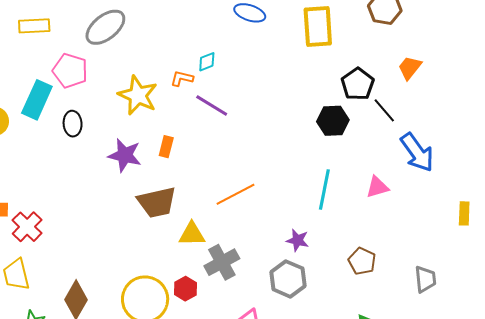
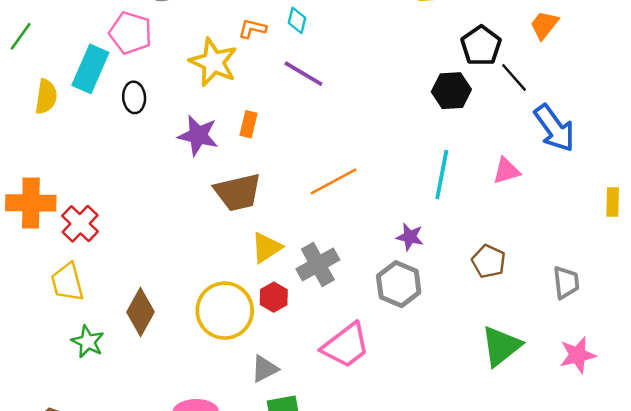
cyan diamond: (207, 62) -> (297, 20), turned -55
orange L-shape: (182, 78) -> (252, 29), moved
yellow triangle: (192, 234) -> (266, 248), moved, turned -32

